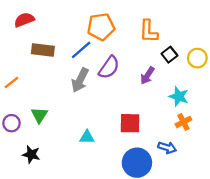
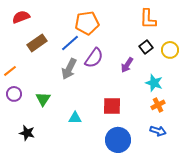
orange L-shape: (149, 31) -> (148, 19), moved
brown rectangle: (43, 50) -> (37, 43), turned -42
green triangle: (39, 115) -> (43, 99), moved
purple circle: (11, 123) -> (14, 94), moved
blue arrow: (167, 148) -> (158, 131), moved

